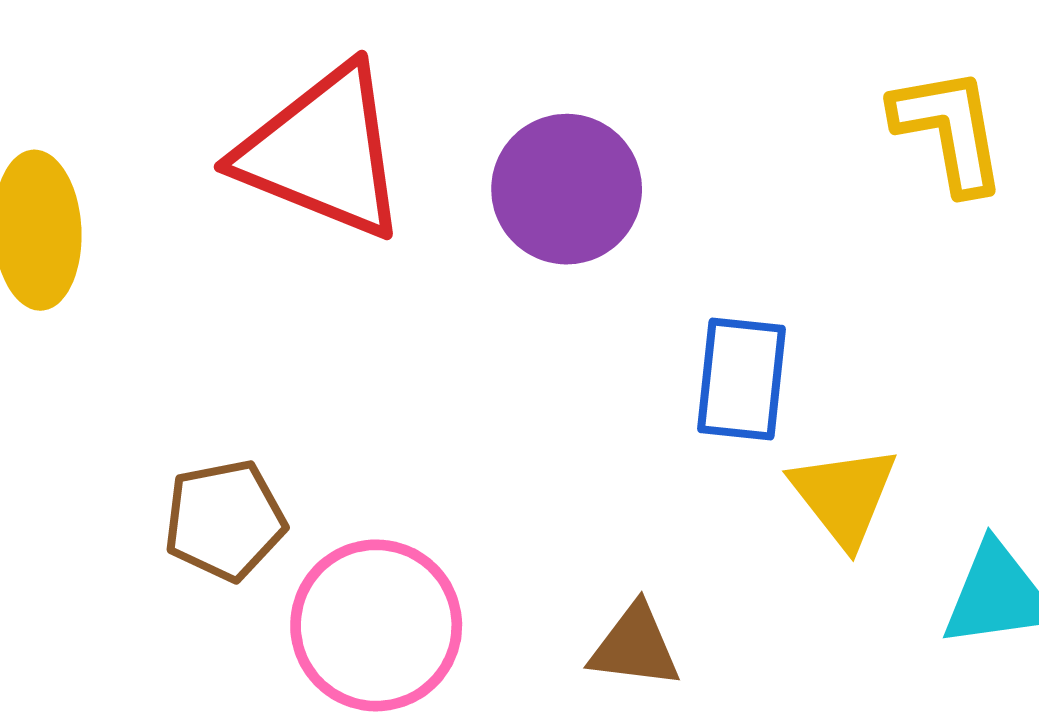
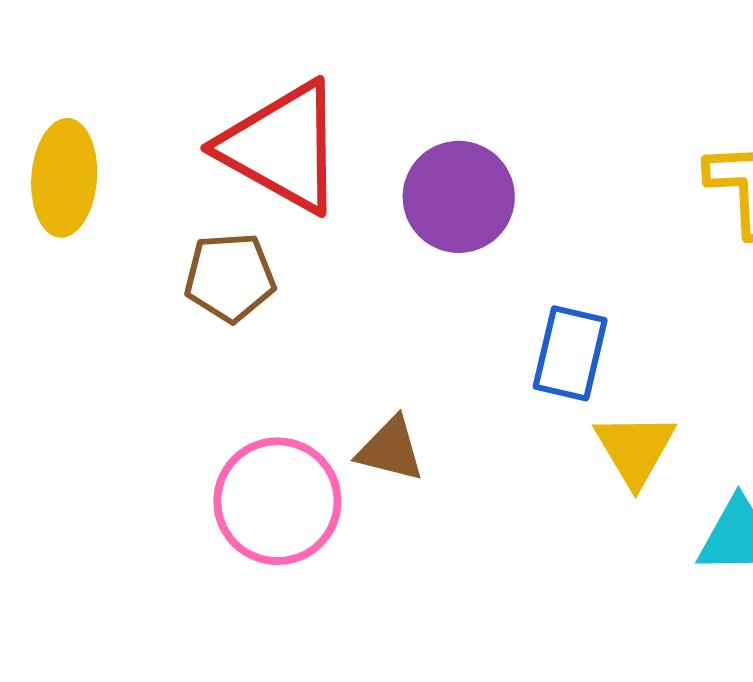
brown pentagon: (225, 520) -> (230, 277), moved
brown triangle: (635, 646) -> (391, 449), moved

